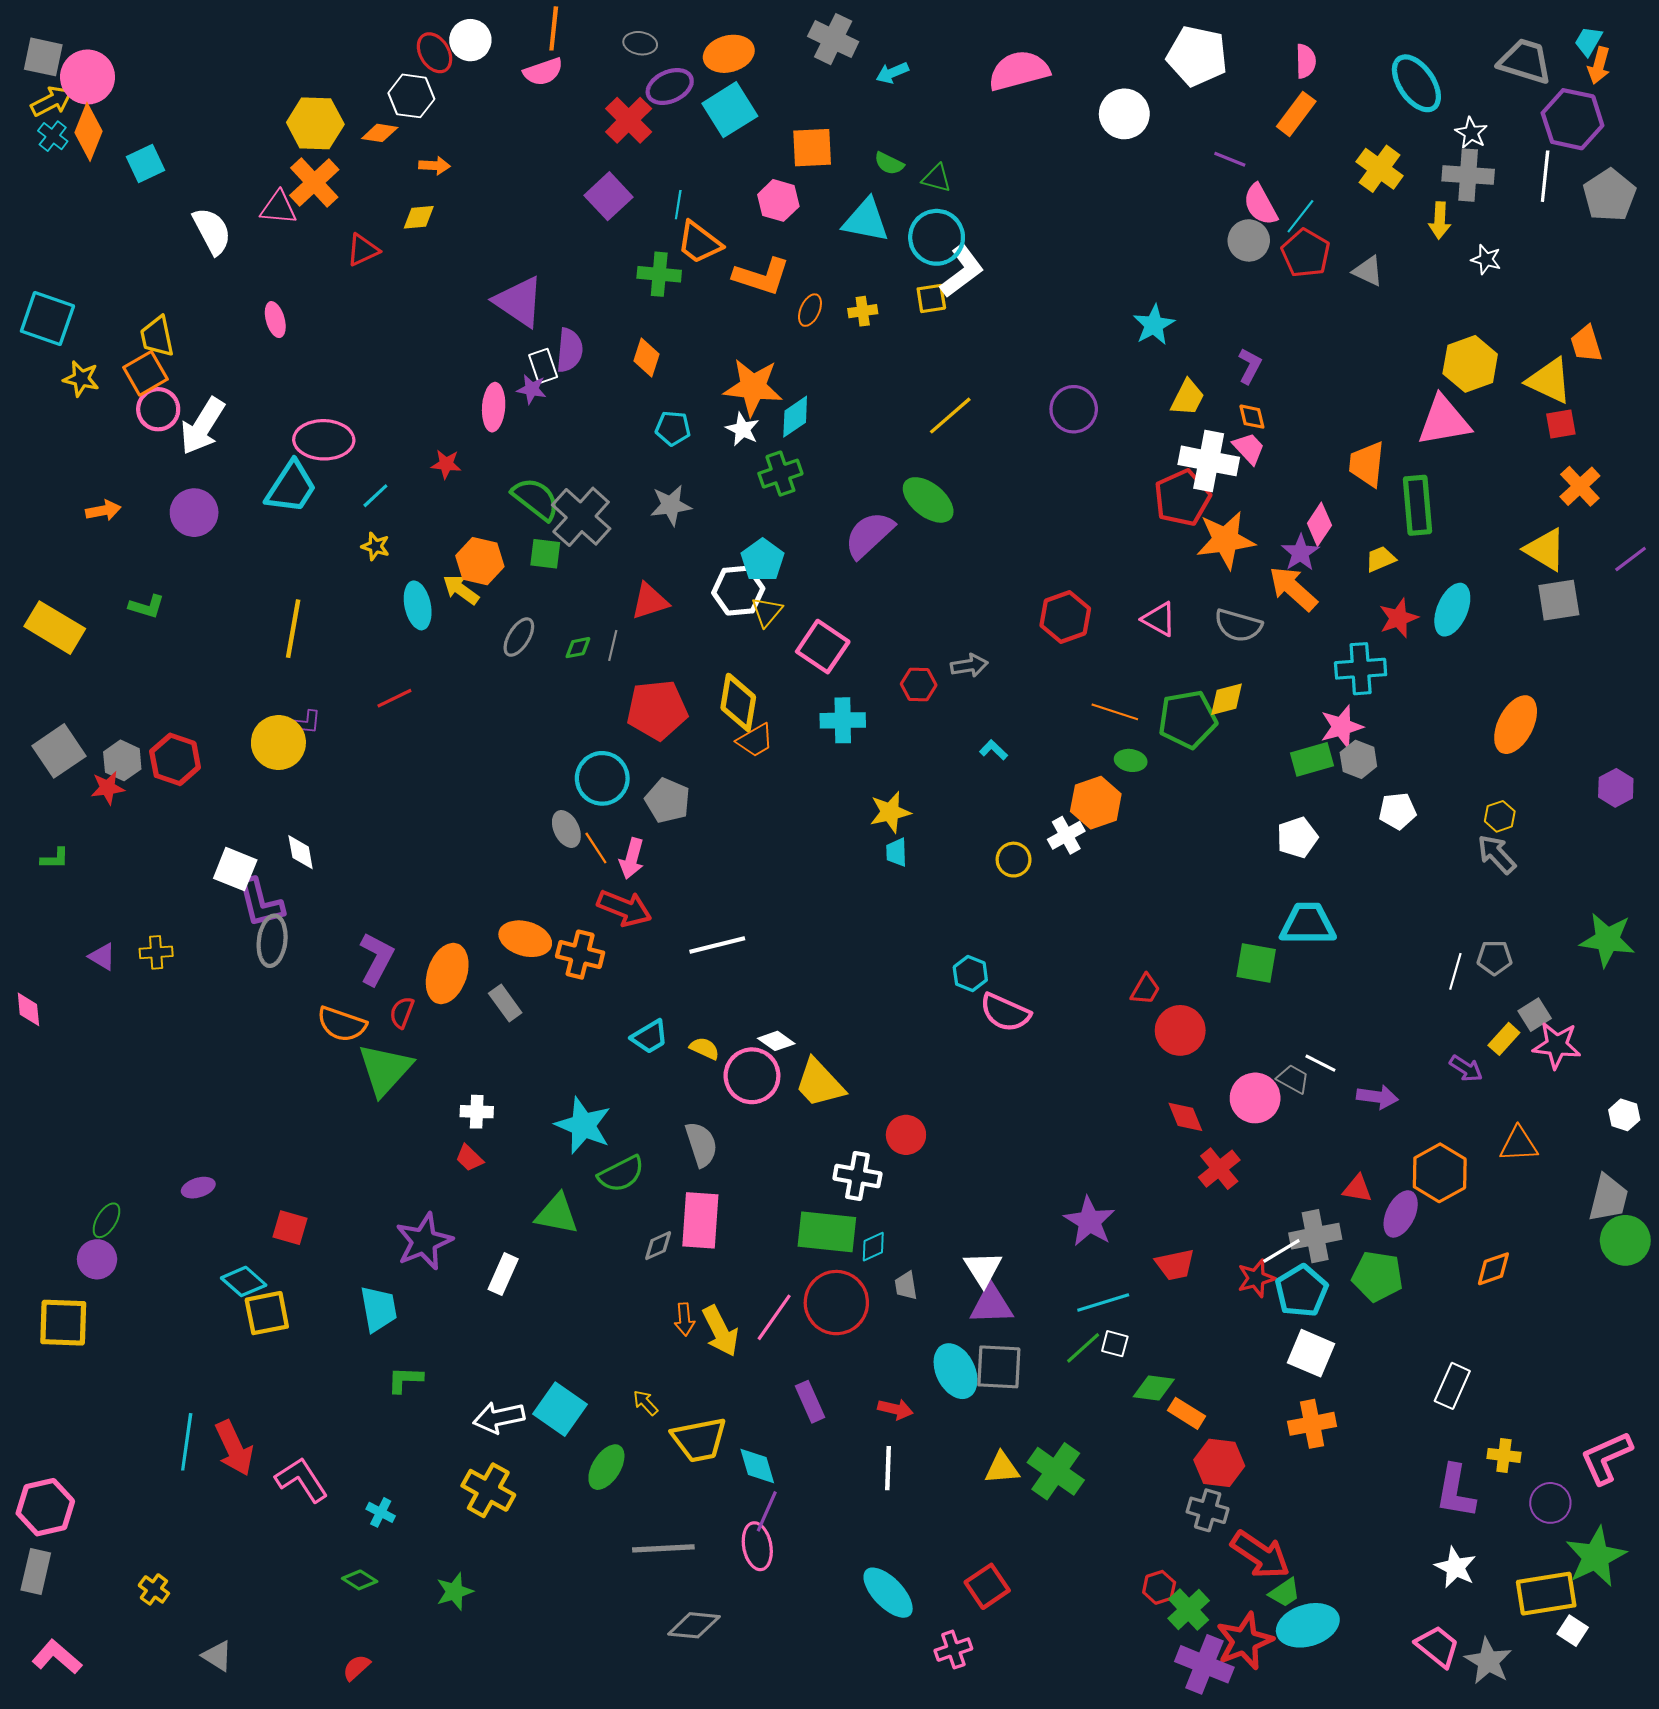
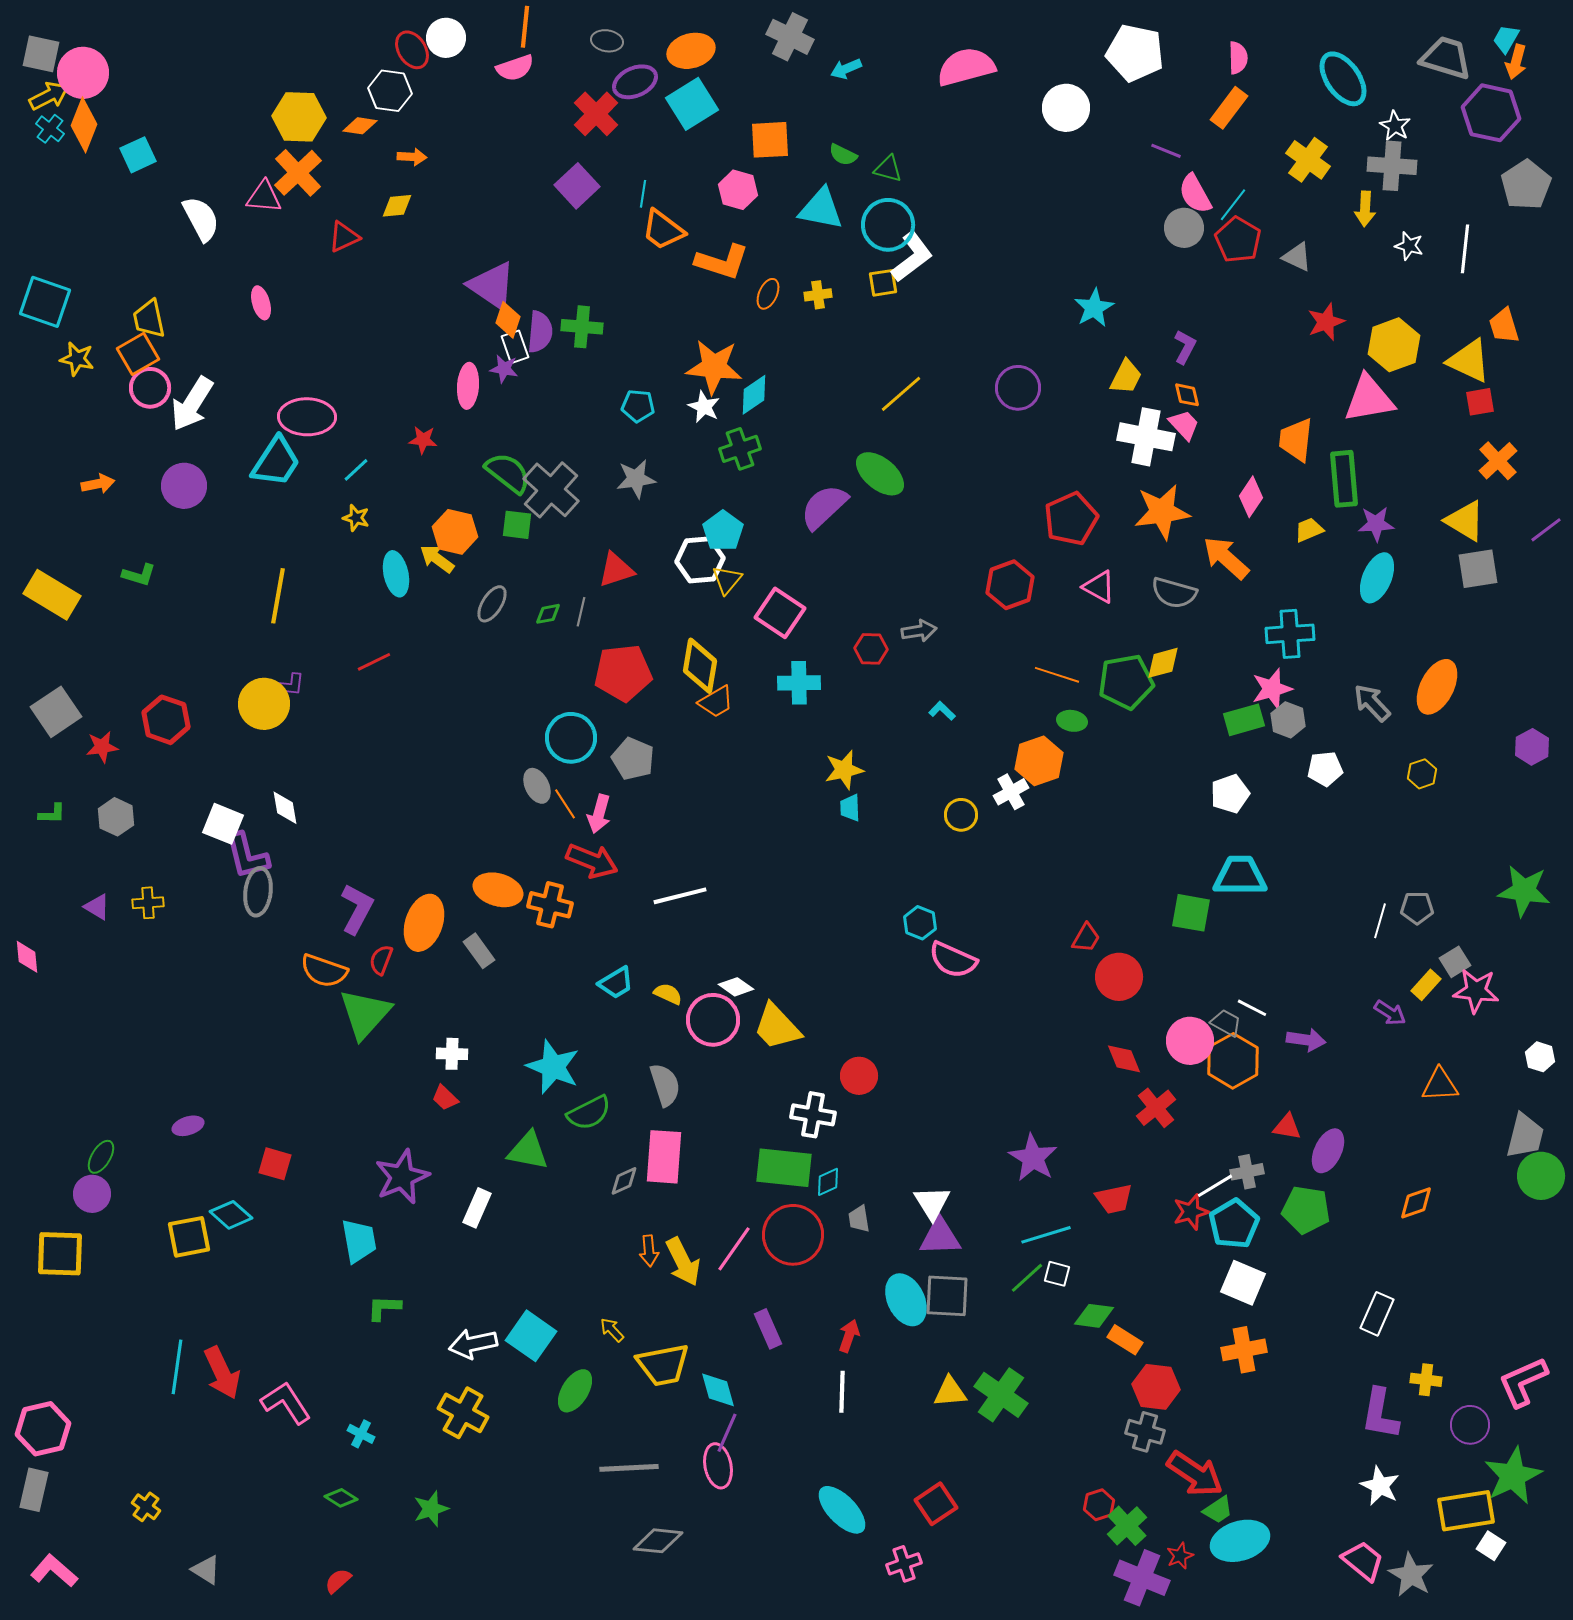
white line: (1545, 176) -> (1465, 249), moved
green cross: (659, 274) -> (582, 327), moved
orange diamond: (647, 358) -> (508, 320), moved
red pentagon: (1182, 498) -> (1071, 519), moved
purple star: (1300, 553) -> (1376, 524), moved, turned 30
red star: (1399, 618) -> (1326, 322), moved
gray hexagon: (122, 760) -> (116, 817), moved
gray arrow: (1497, 854) -> (1372, 703), moved
orange hexagon: (1440, 1173) -> (1233, 1061), moved
gray cross: (1315, 1236) -> (1247, 1172), size x0.7
yellow square: (267, 1313) -> (189, 1237), moved
red arrow: (895, 1409) -> (849, 1336), turned -84
red star: (1245, 1641) -> (1180, 1556), size x0.5

